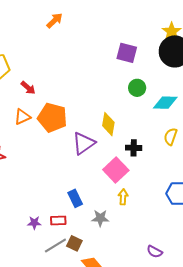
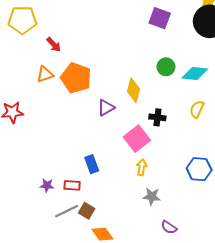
green circle: (137, 88) -> (166, 67), moved
purple triangle: (84, 143) -> (106, 108), size x0.7
gray star: (100, 218) -> (152, 196), moved

